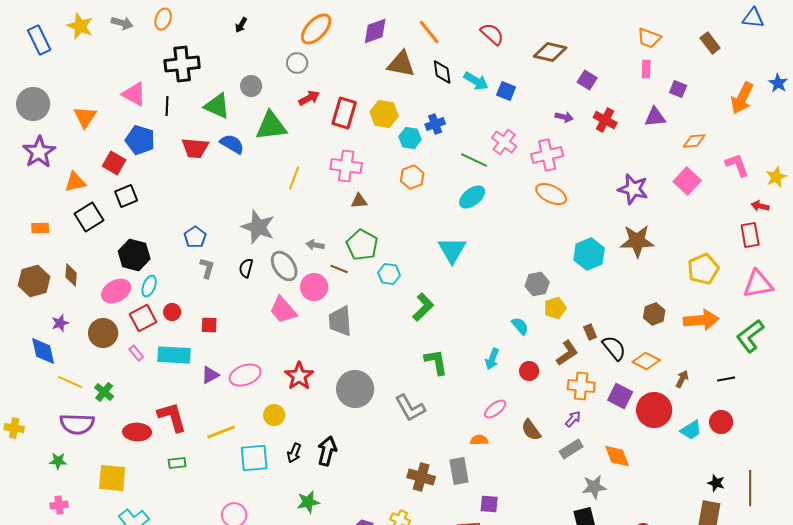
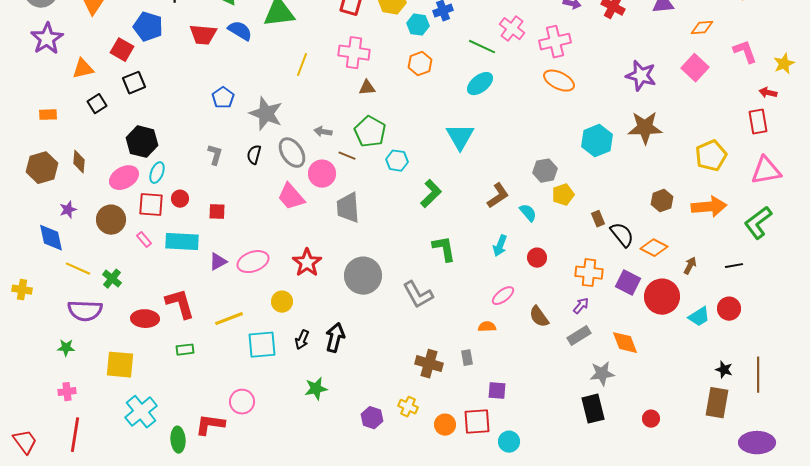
black square: (89, 217) -> (97, 104), size x0.7
blue pentagon: (195, 237) -> (223, 98), moved
red square: (143, 318) -> (151, 205), turned 32
brown L-shape: (567, 353) -> (498, 196), moved
yellow cross: (14, 428) -> (22, 290), moved
gray rectangle: (459, 471) -> (467, 358), size x0.6

